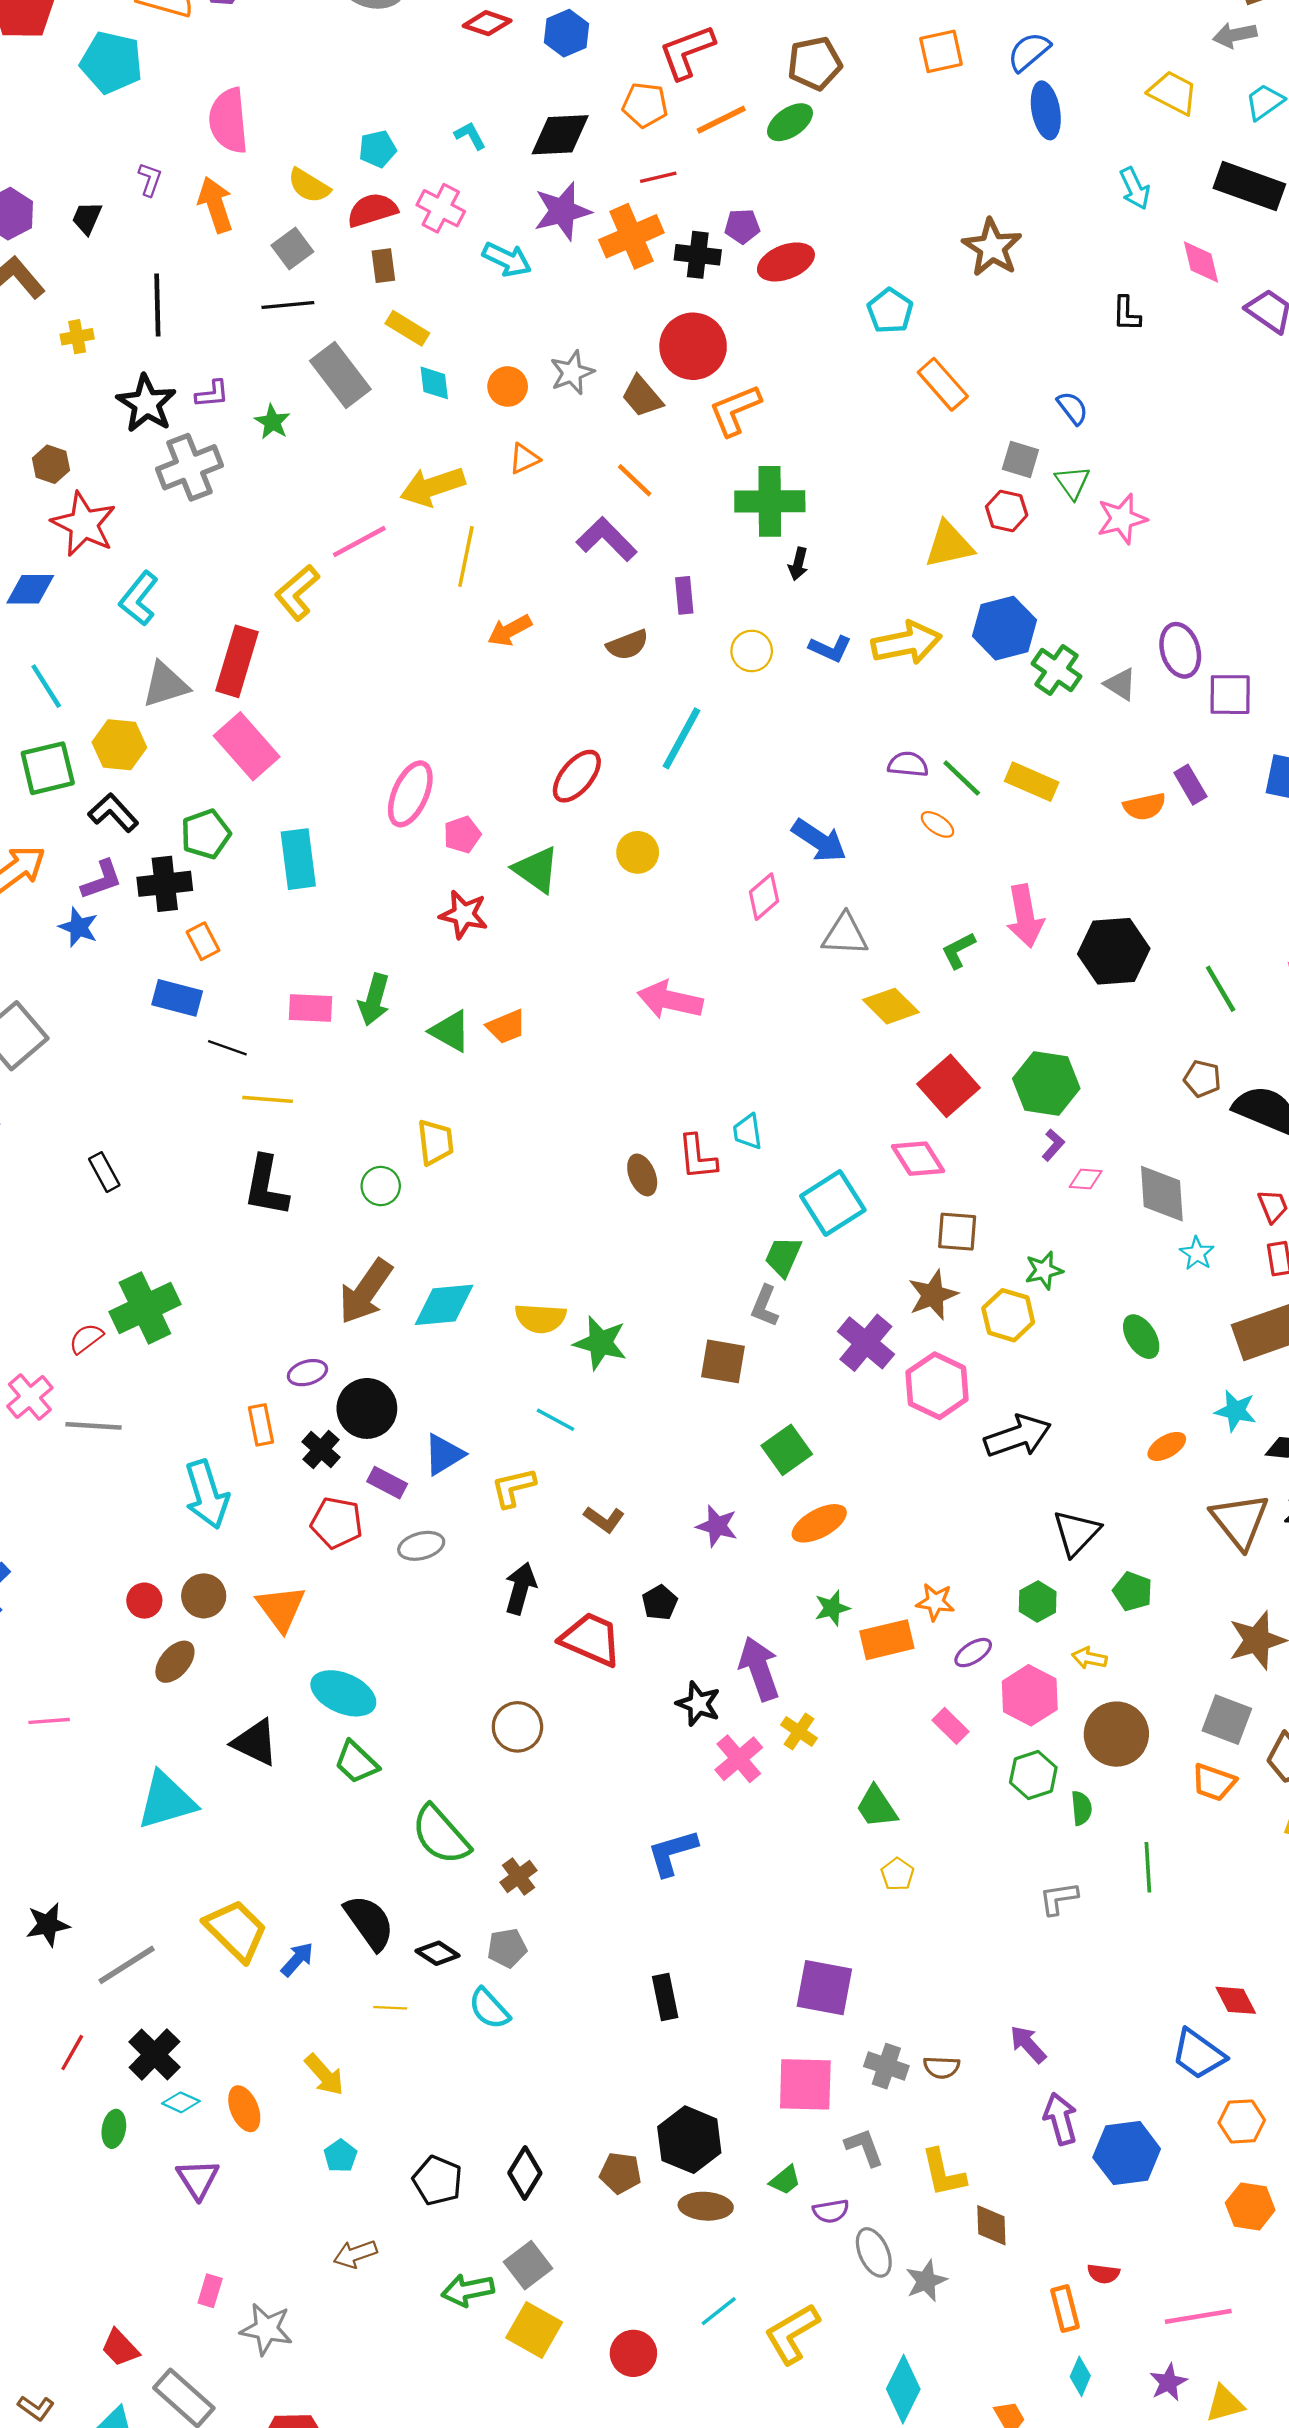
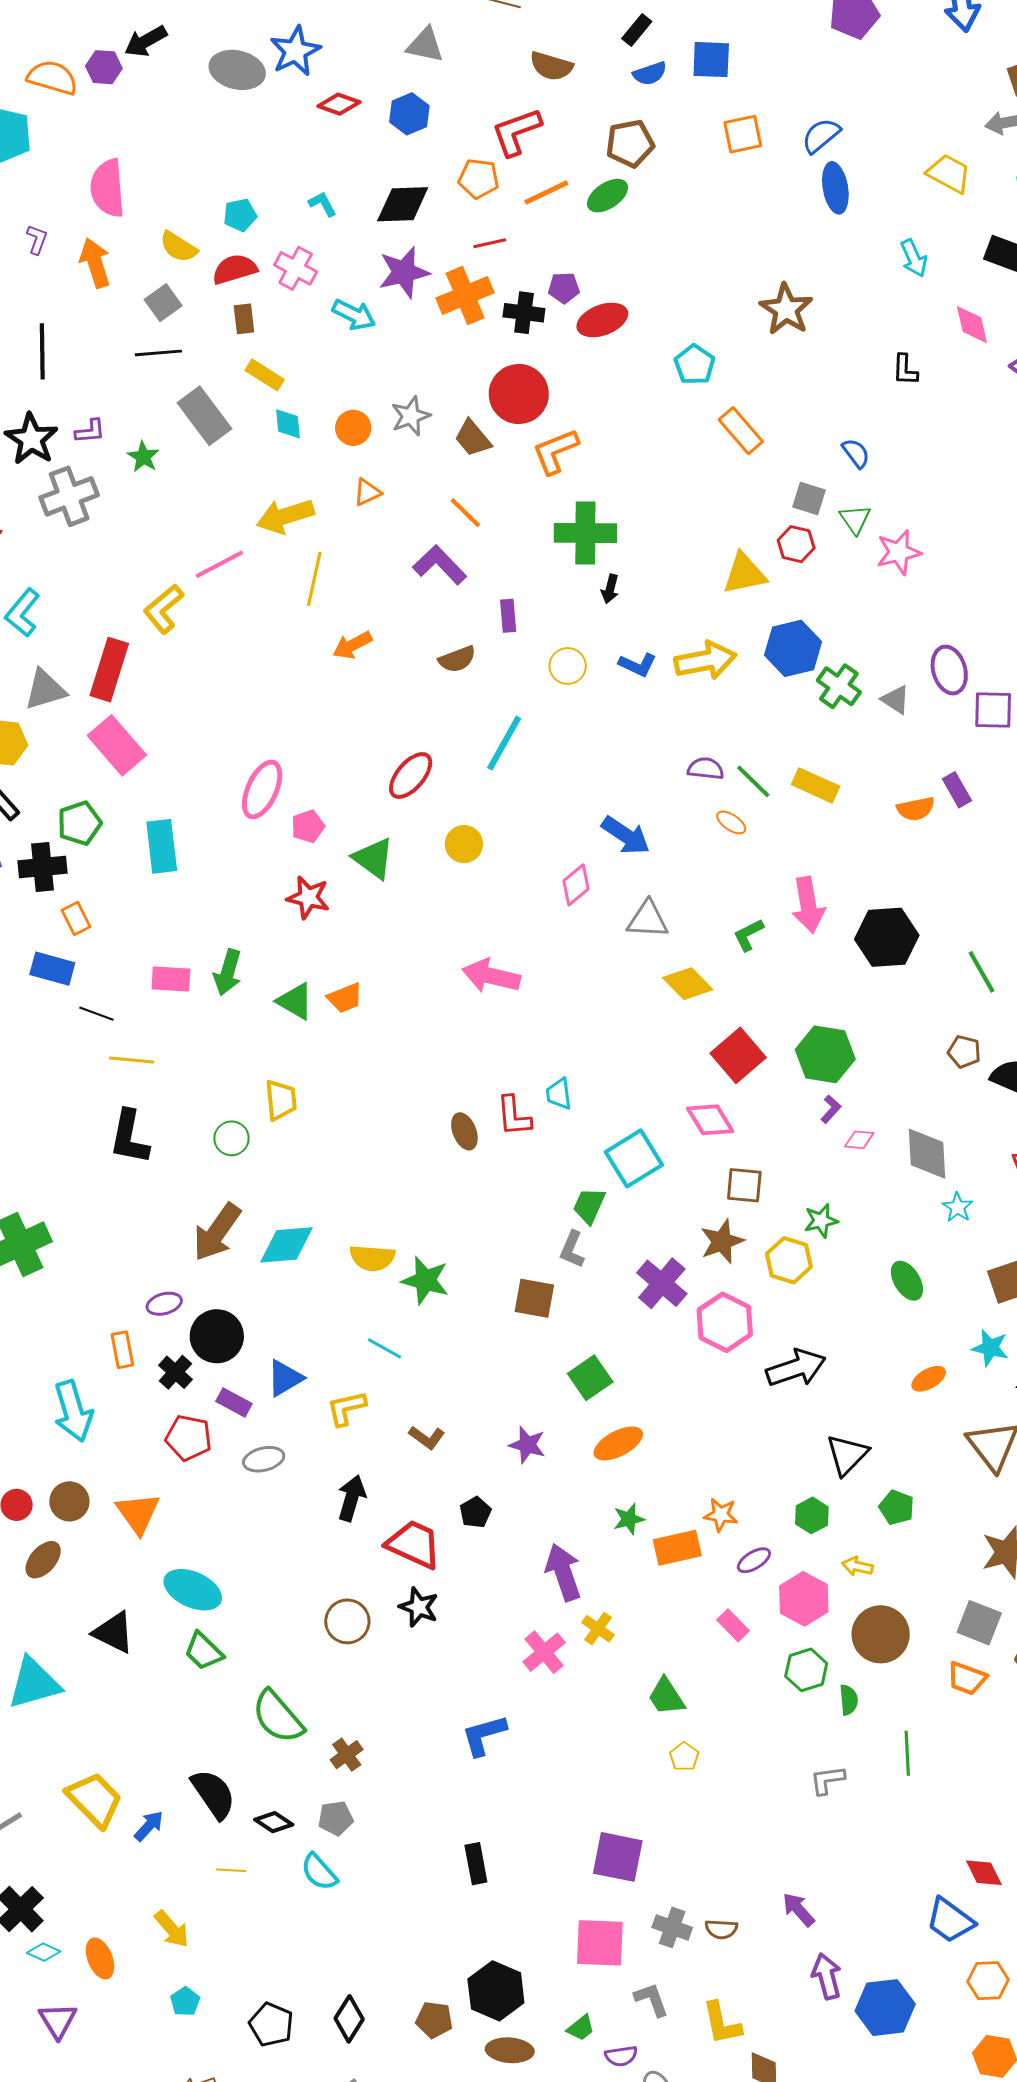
black star: (698, 1704) -> (419, 1607), moved

